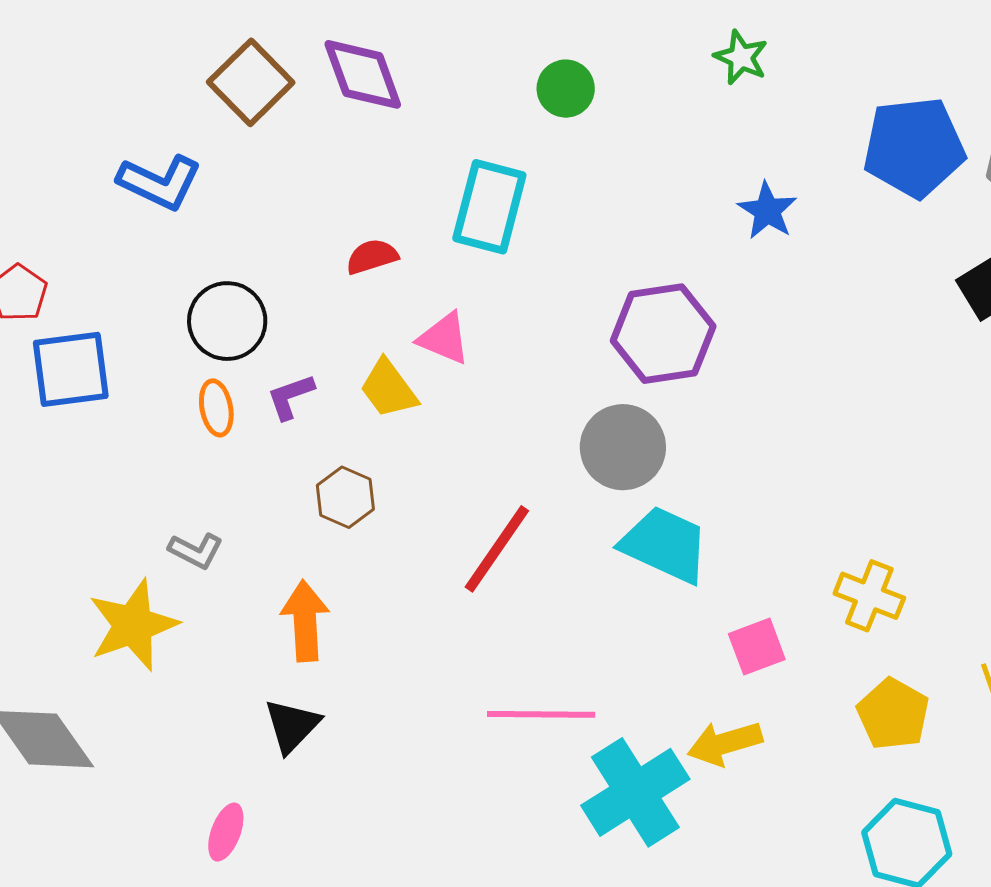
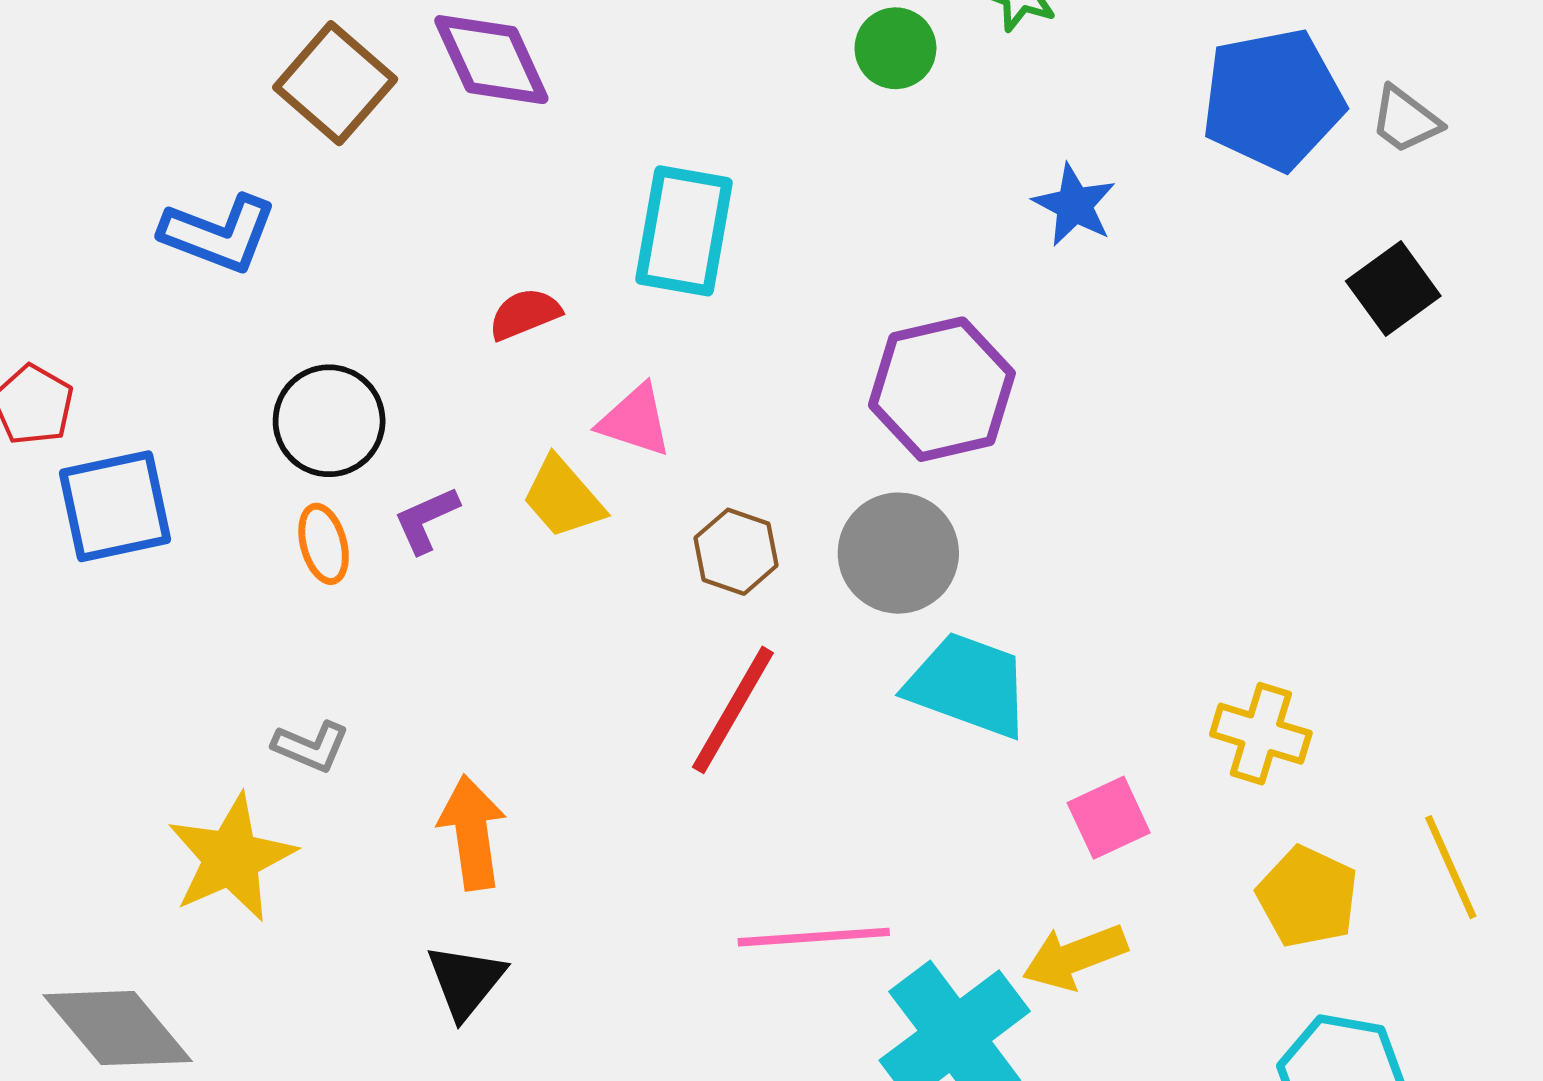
green circle: (566, 89) -> (895, 48), moved
brown hexagon: (345, 497) -> (736, 552), moved

